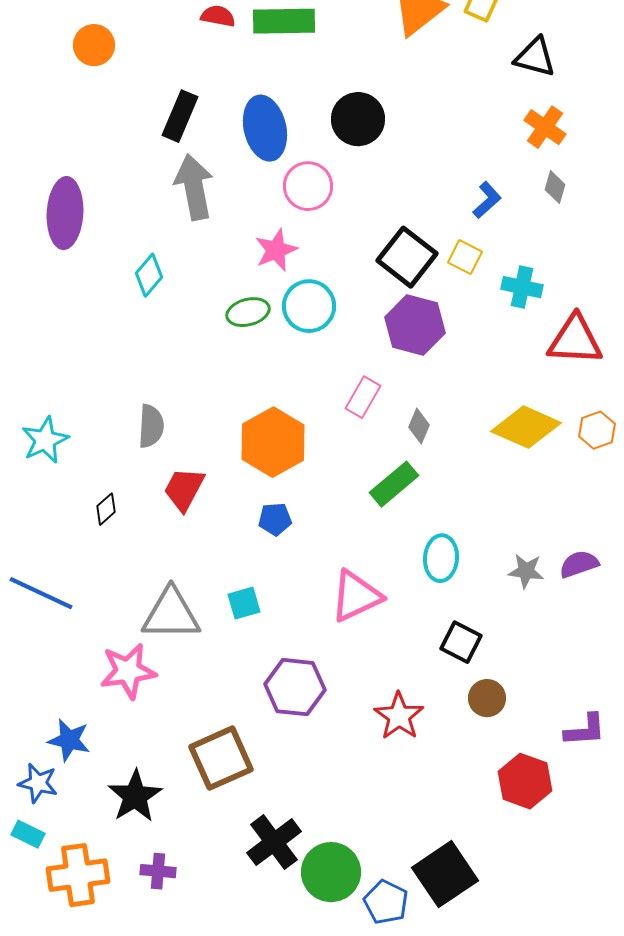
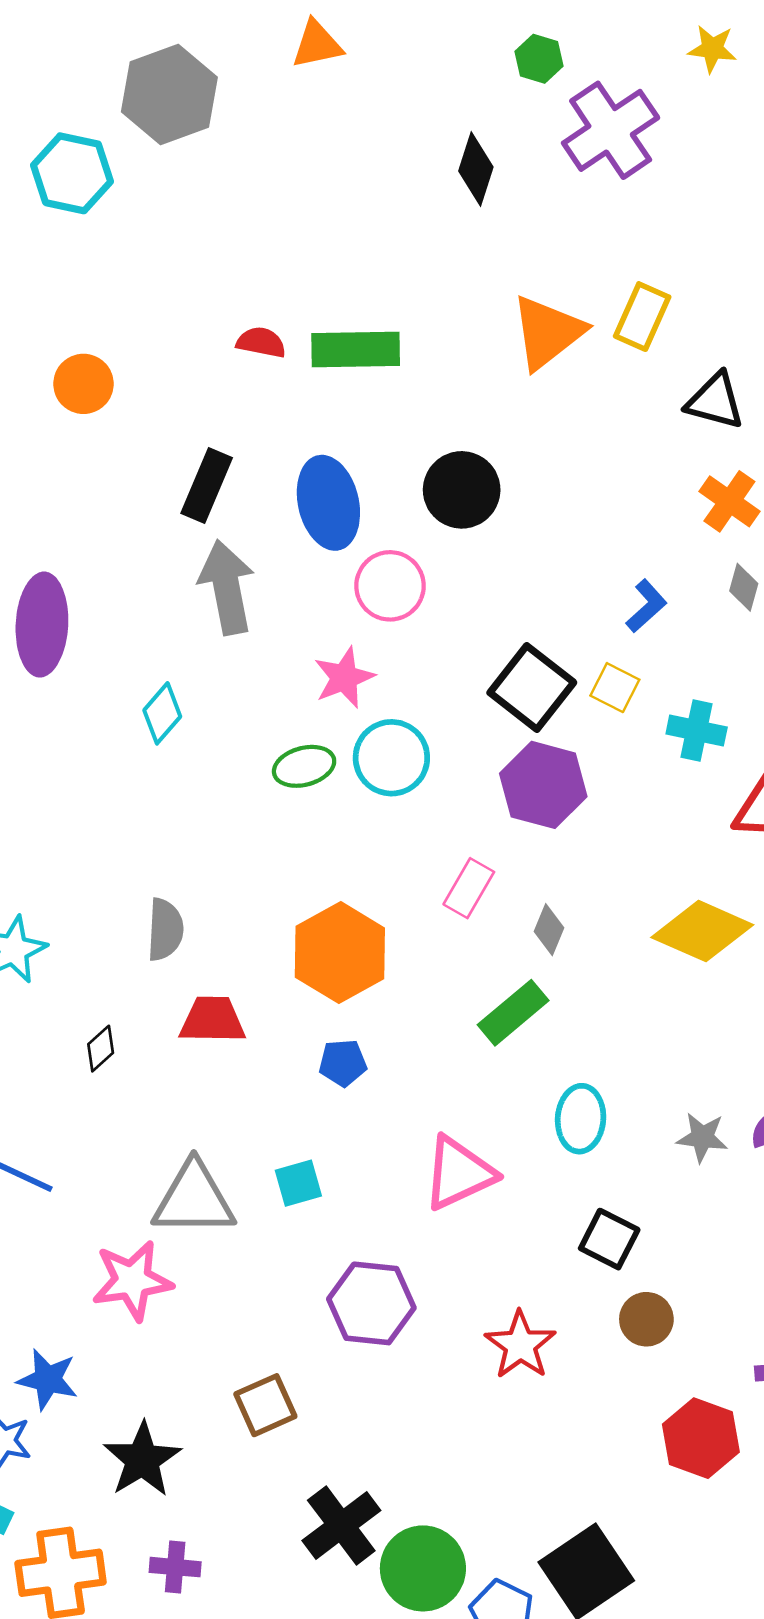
red trapezoid: (184, 489) -> (212, 1020), turned 63
brown square: (221, 758) -> (265, 1405), size x0.7

